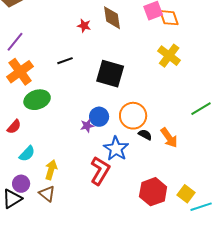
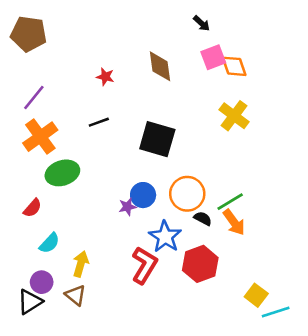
red star: (84, 26) -> (105, 77), moved
green line: (201, 109) -> (230, 202), moved
red hexagon: (153, 192) -> (200, 264), moved

